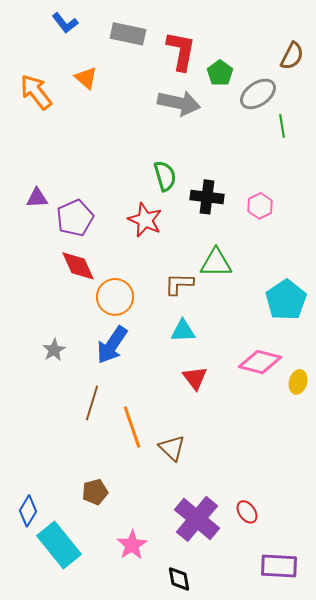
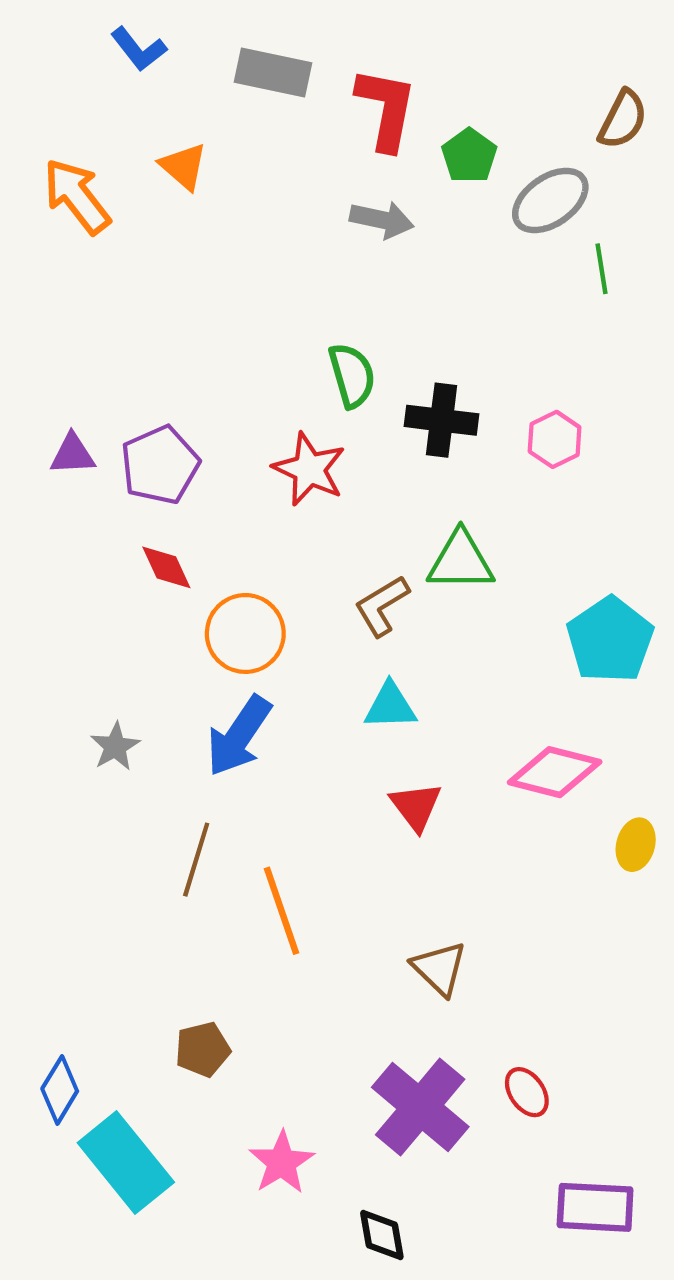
gray arrow: (179, 103) -> (382, 220), size x0.7
purple triangle: (37, 198) -> (73, 454), moved
red diamond: (78, 266) -> (166, 567), size x0.7
brown L-shape: (179, 284) -> (382, 606), turned -32
yellow ellipse: (298, 382) -> (636, 845), moved
brown triangle: (172, 448) -> (439, 968), moved

